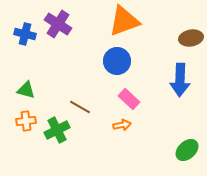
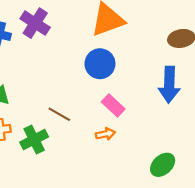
green ellipse: (187, 150) -> (163, 165), moved

